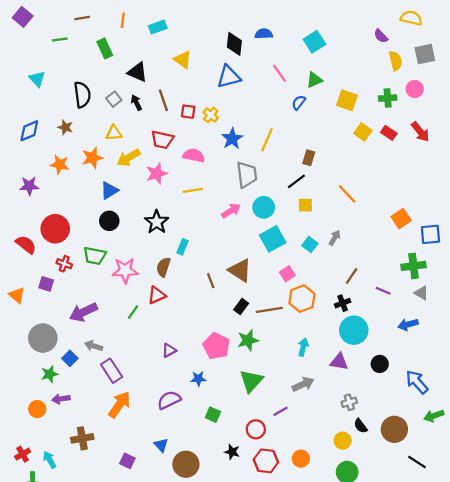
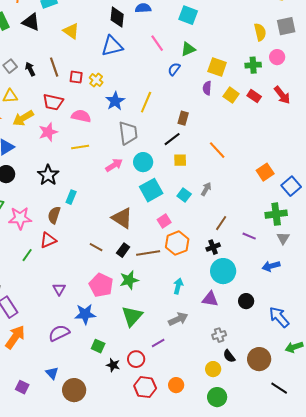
purple semicircle: (381, 36) -> (207, 88), moved, turned 48
cyan square: (314, 42) -> (188, 15), turned -36
black triangle: (137, 72) -> (31, 22), moved
blue square: (430, 234) -> (291, 186), turned -36
brown line: (211, 281) -> (96, 247), moved, turned -40
gray triangle: (421, 293) -> (283, 238), turned 32
purple triangle: (169, 350) -> (59, 289), turned -32
blue star: (198, 379) -> (85, 314), size x1.5
black star: (232, 452) -> (113, 365), moved

